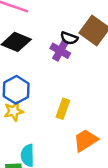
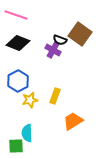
yellow star: (14, 111) -> (30, 100), moved

